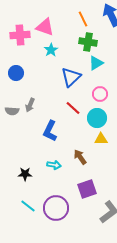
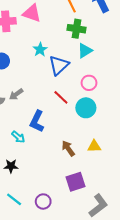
cyan star: (51, 50) -> (40, 50), moved
gray arrow: (30, 105) -> (16, 94), turned 32
yellow triangle: (101, 139) -> (94, 146), moved
cyan arrow: (54, 165) -> (18, 137), moved, turned 32
purple circle: (56, 208) -> (43, 201), size x0.6

